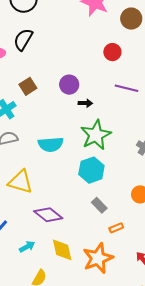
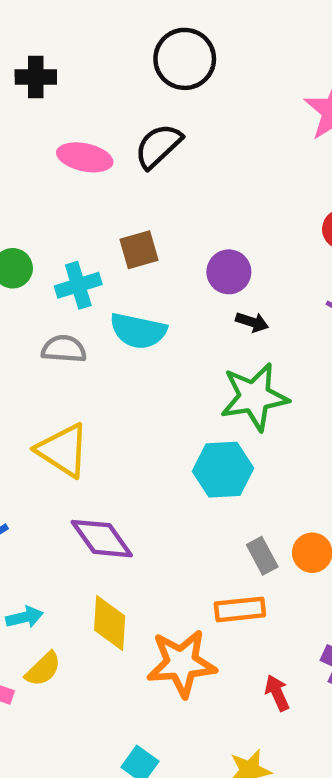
cyan semicircle: (51, 144) -> (138, 331), moved
gray rectangle: (99, 205) -> (262, 556), moved
orange rectangle: (116, 228) -> (240, 609), size x1.5
cyan arrow: (27, 247) -> (25, 617), moved

